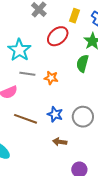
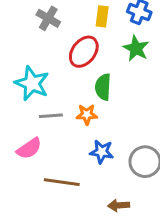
green semicircle: (82, 63) -> (103, 87), moved
blue star: (55, 114) -> (102, 152), moved

